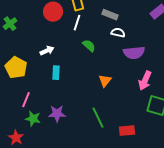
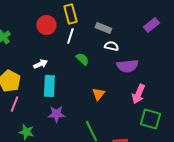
cyan rectangle: (56, 73) -> (49, 86), size x1.5
pink line: (26, 100) -> (14, 104), moved
purple star: (57, 114) -> (56, 114), moved

